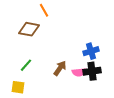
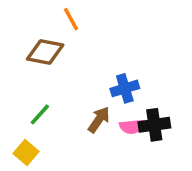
blue cross: (91, 51) -> (125, 88), moved
yellow square: (18, 87) -> (26, 153), turned 32

